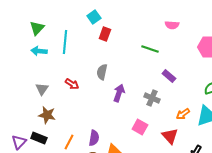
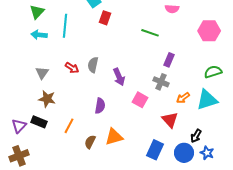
gray semicircle: (102, 72) -> (93, 65), moved
purple rectangle: (169, 76) -> (169, 60), turned 72
purple arrow: (119, 93) -> (119, 77), turned 138
gray cross: (152, 98) -> (161, 82), moved
pink square: (140, 127) -> (140, 100), moved
purple semicircle: (94, 138) -> (100, 106), moved

